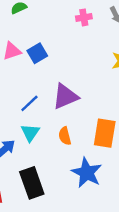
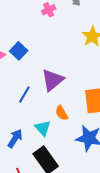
cyan triangle: (30, 133) -> (43, 128), moved

